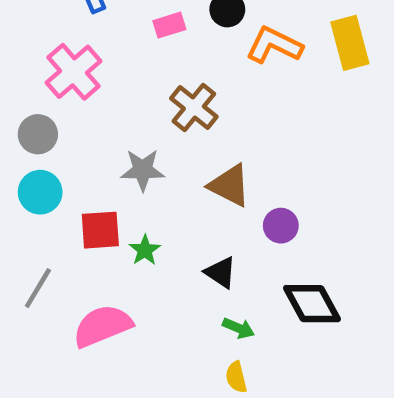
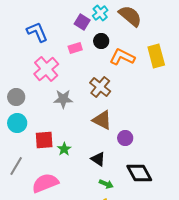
pink cross: (74, 72) -> (46, 69), moved
brown cross: (194, 108) -> (100, 87), moved
gray star: (143, 170) -> (63, 99), moved

